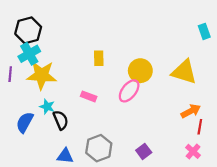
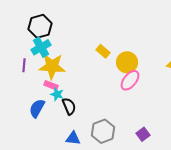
yellow rectangle: (99, 58) -> (103, 51), turned -48
yellow circle: (140, 71) -> (127, 62), moved
pink rectangle: (89, 96) -> (51, 85), moved

